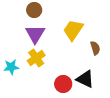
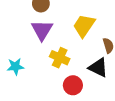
yellow cross: (36, 58) -> (60, 58), moved, turned -30
black triangle: (85, 79) -> (98, 68), moved

